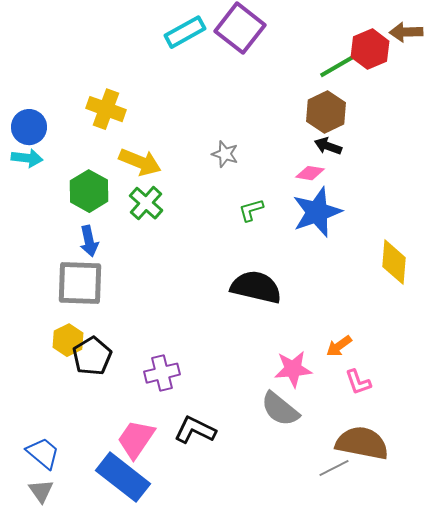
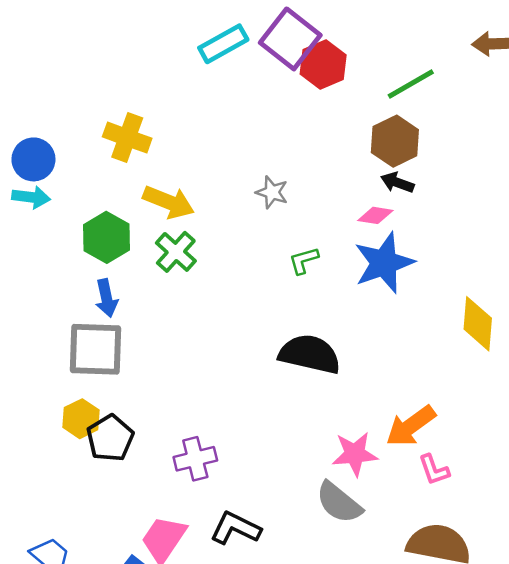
red hexagon: (370, 49) -> (323, 64), moved
orange arrow: (339, 346) -> (411, 426), size x1.6

